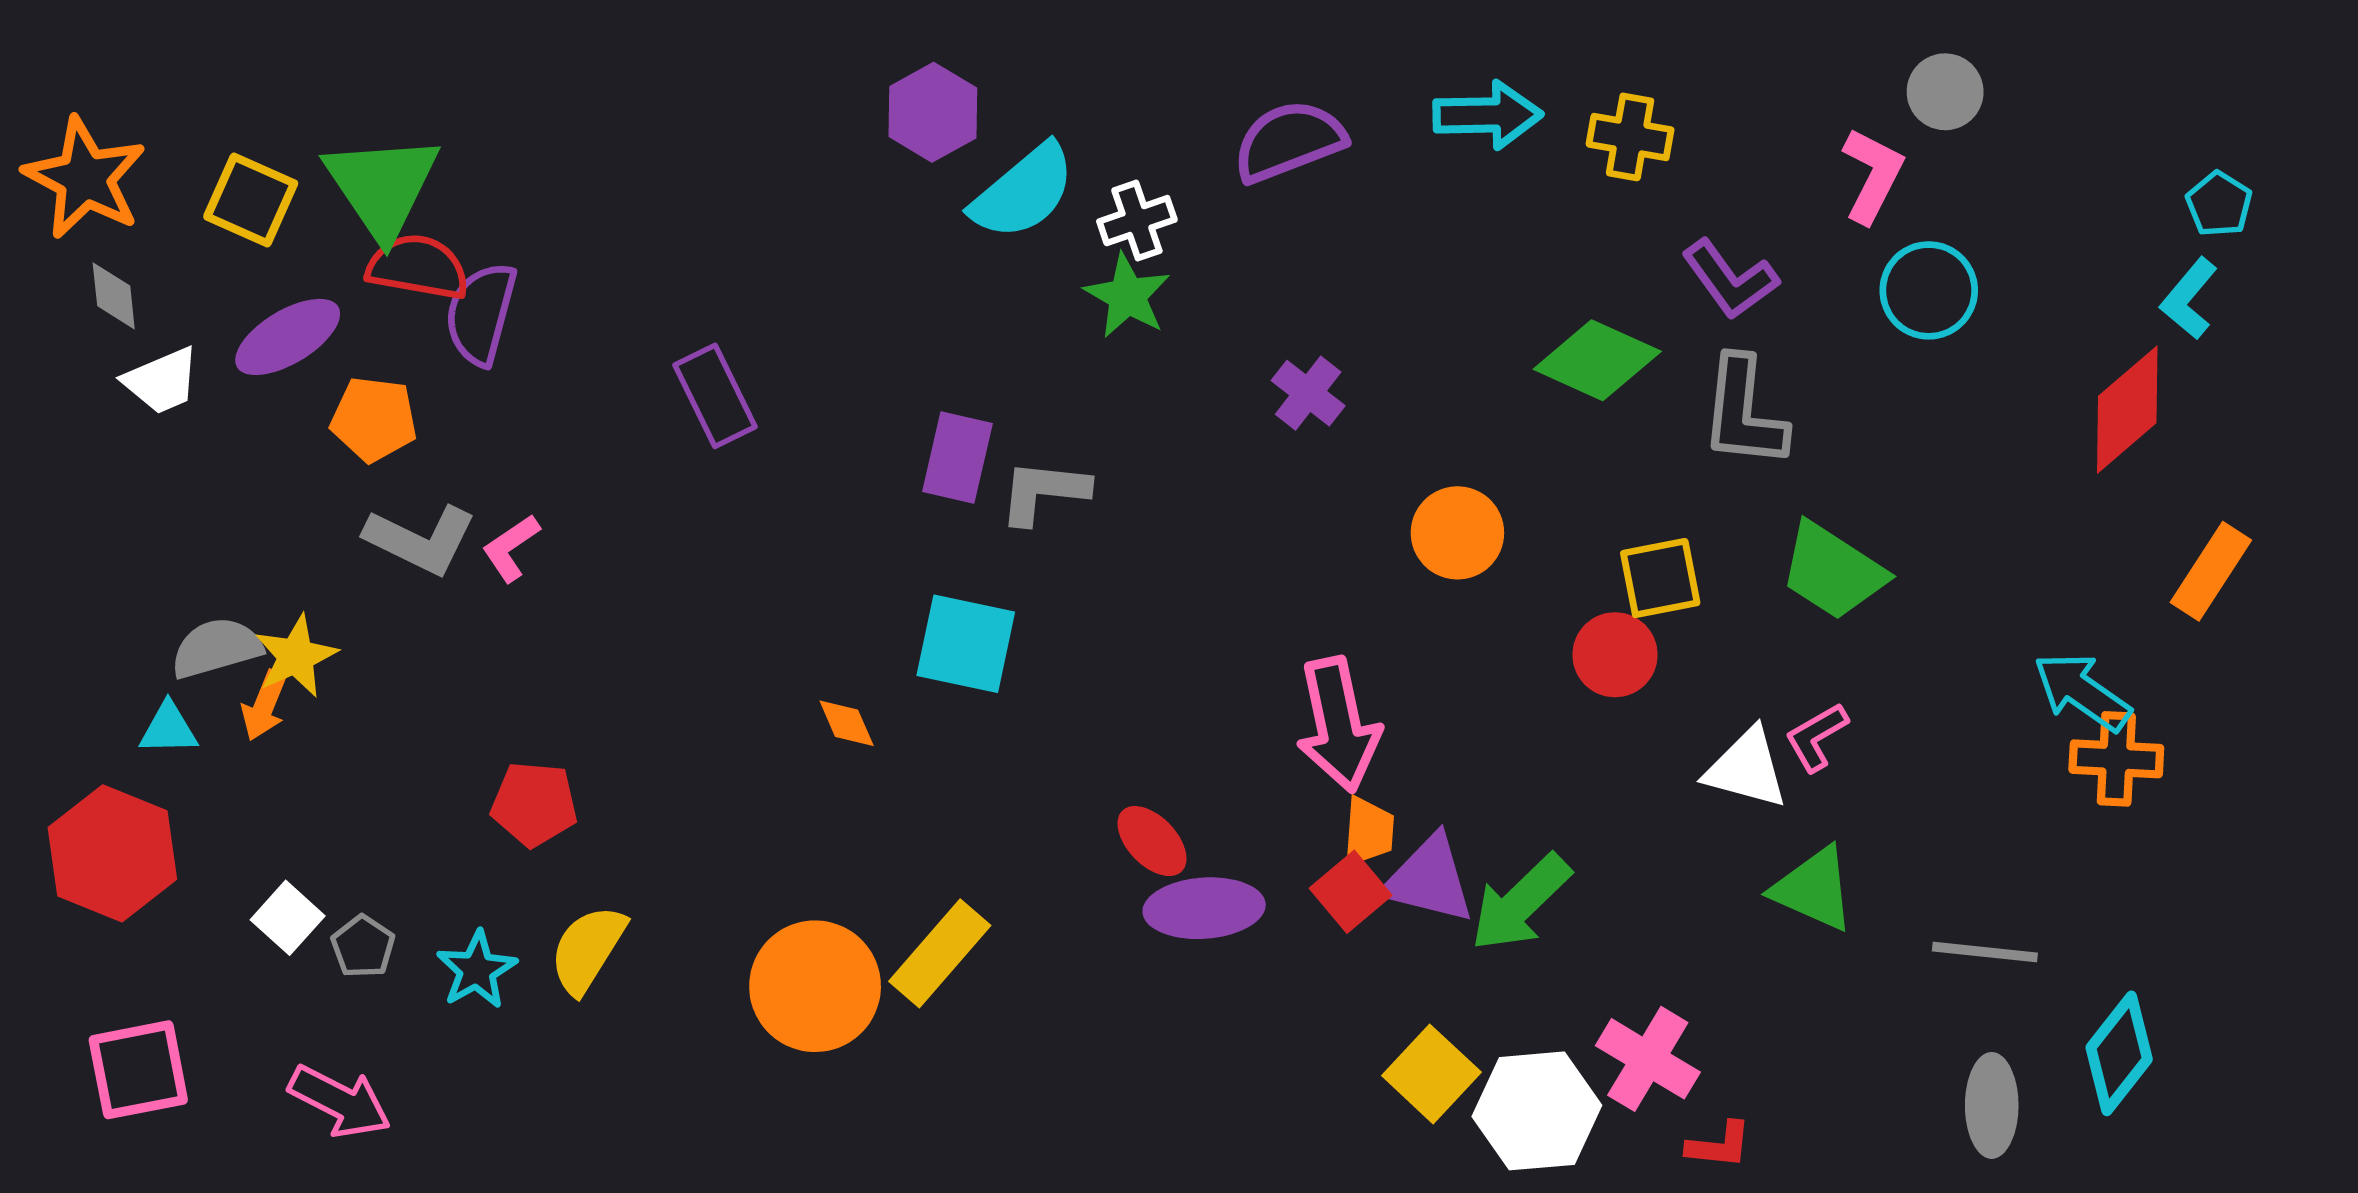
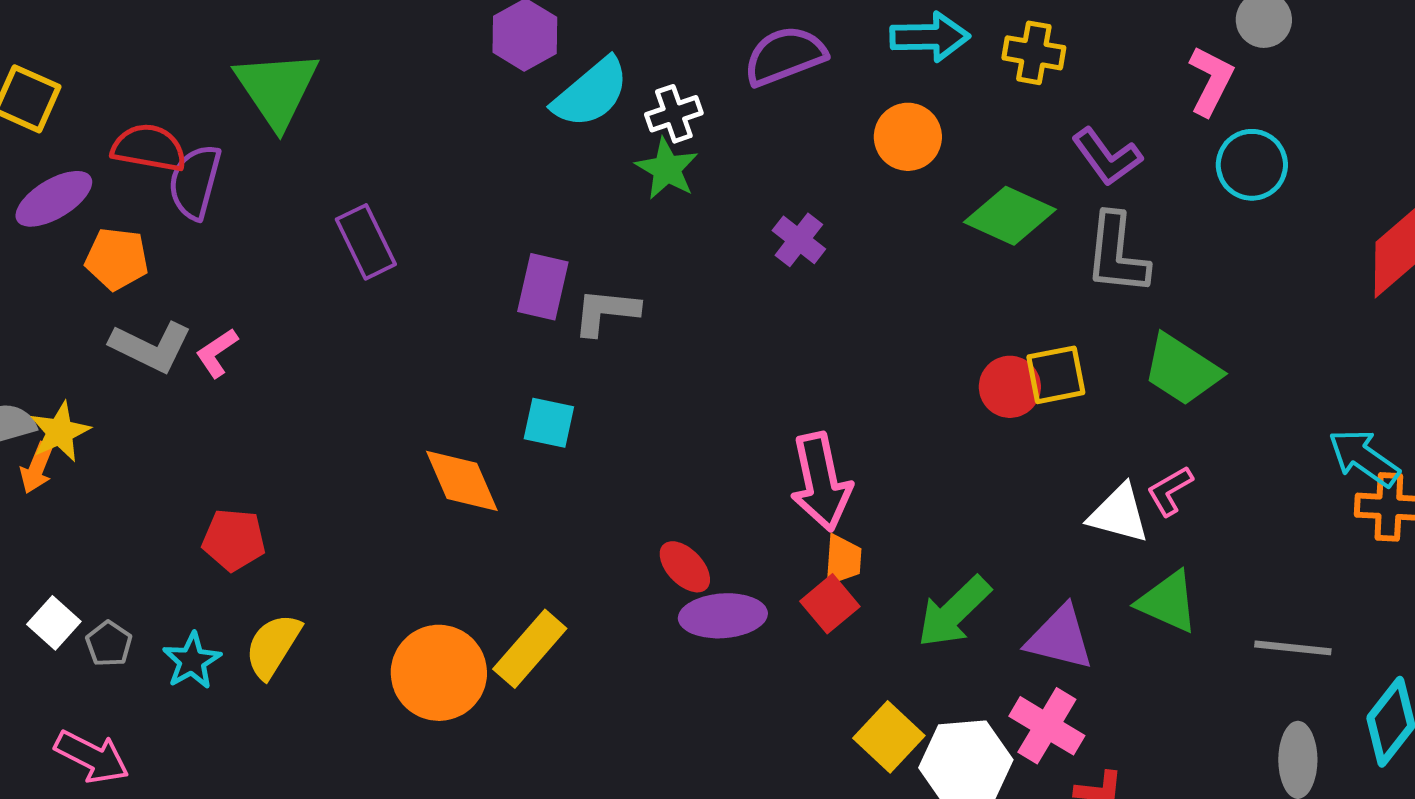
green triangle: (382, 186) -> (277, 89), moved
orange circle: (1457, 533) -> (908, 137), moved
cyan square: (966, 644) -> (549, 423), size x0.7
red circle: (1615, 655) -> (1010, 387), moved
orange diamond: (847, 723) -> (462, 481), size x1.8
purple triangle: (1429, 879) -> (1060, 638), moved

